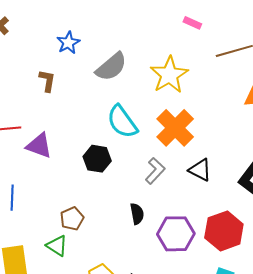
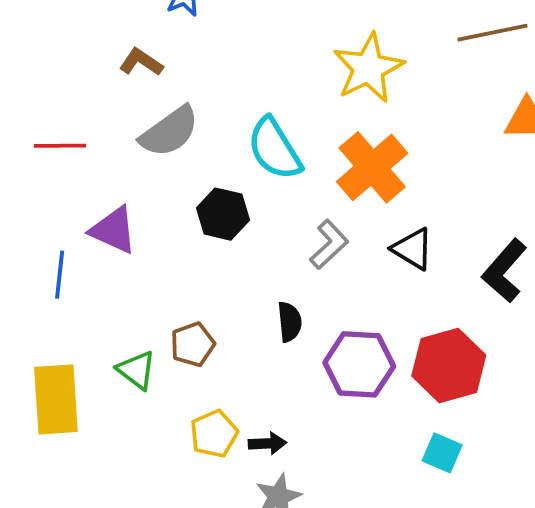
gray semicircle: (111, 67) -> (169, 132), moved
brown L-shape: (47, 81) -> (141, 62), turned -70
purple triangle: (39, 146) -> (113, 230), moved
brown pentagon: (72, 219) -> (193, 344), moved

